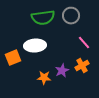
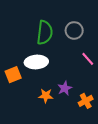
green semicircle: (43, 18) -> (45, 33), turned -75
orange cross: (82, 66) -> (86, 101), moved

